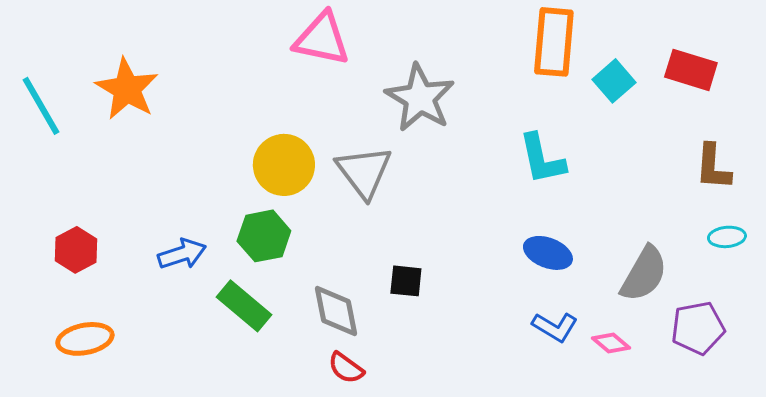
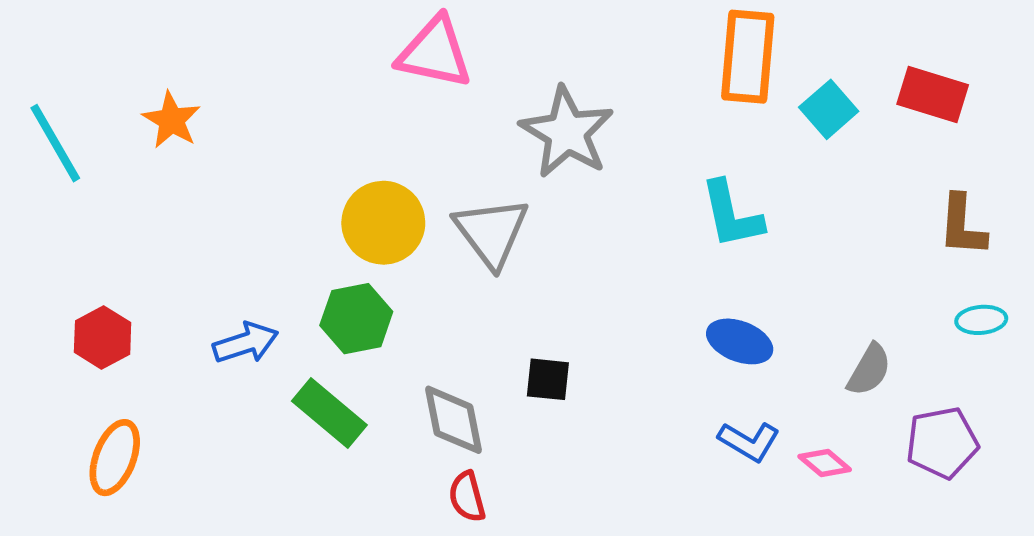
orange star: (127, 89) -> (171, 120), size x0.7
gray semicircle: (644, 274) -> (869, 370), size x0.7
orange ellipse: (85, 339) -> (115, 458), turned -58
red semicircle: (346, 368) -> (467, 497), turned 39

